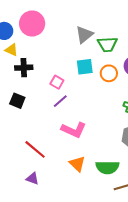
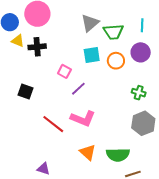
black cross: (24, 68) -> (37, 47), moved
purple line: (60, 101) -> (78, 89), moved
red line: (35, 149) -> (53, 124), moved

